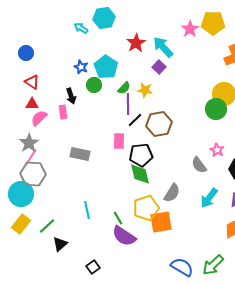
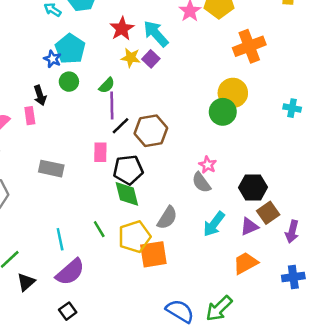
cyan pentagon: (106, 67) -> (70, 49), moved
yellow star: (145, 90) -> (131, 58), moved
pink star: (217, 150) -> (208, 165), moved
green line: (118, 218) -> (99, 229), moved
purple semicircle: (124, 236) -> (70, 272), moved, turned -75

